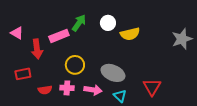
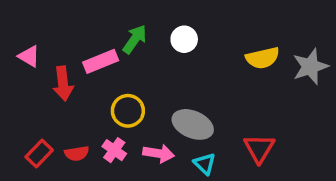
yellow semicircle: (130, 34) -> (263, 58), moved
red rectangle: (23, 74) -> (39, 153), moved, turned -35
pink cross: (67, 88) -> (114, 150), turned 32

